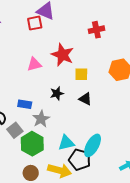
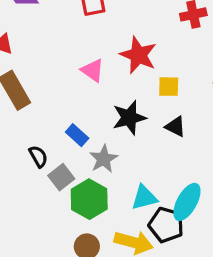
pink triangle: (34, 64) -> (93, 70), turned 49
black star: (57, 93) -> (129, 118), size x1.5
blue rectangle: (25, 104) -> (77, 135), turned 32

